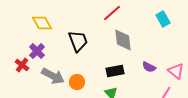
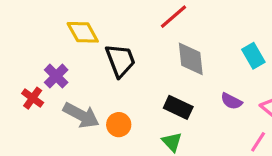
cyan rectangle: (163, 19) -> (253, 56), moved
yellow diamond: (42, 23) -> (83, 32), moved
black rectangle: (115, 71) -> (178, 107), turned 36

